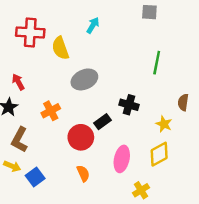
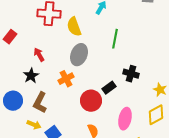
green line: (157, 63) -> (115, 39), moved
gray ellipse: (84, 79) -> (79, 55), moved, turned -45

